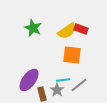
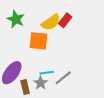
red rectangle: (81, 29) -> (65, 20), turned -72
orange square: (72, 55) -> (38, 41), moved

